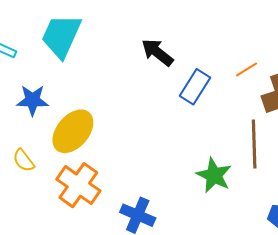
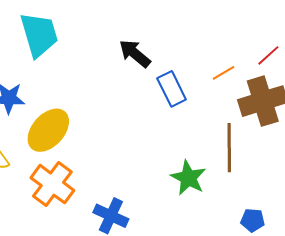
cyan trapezoid: (61, 36) -> (39, 35), turned 138
blue rectangle: (195, 87) -> (172, 89), turned -60

